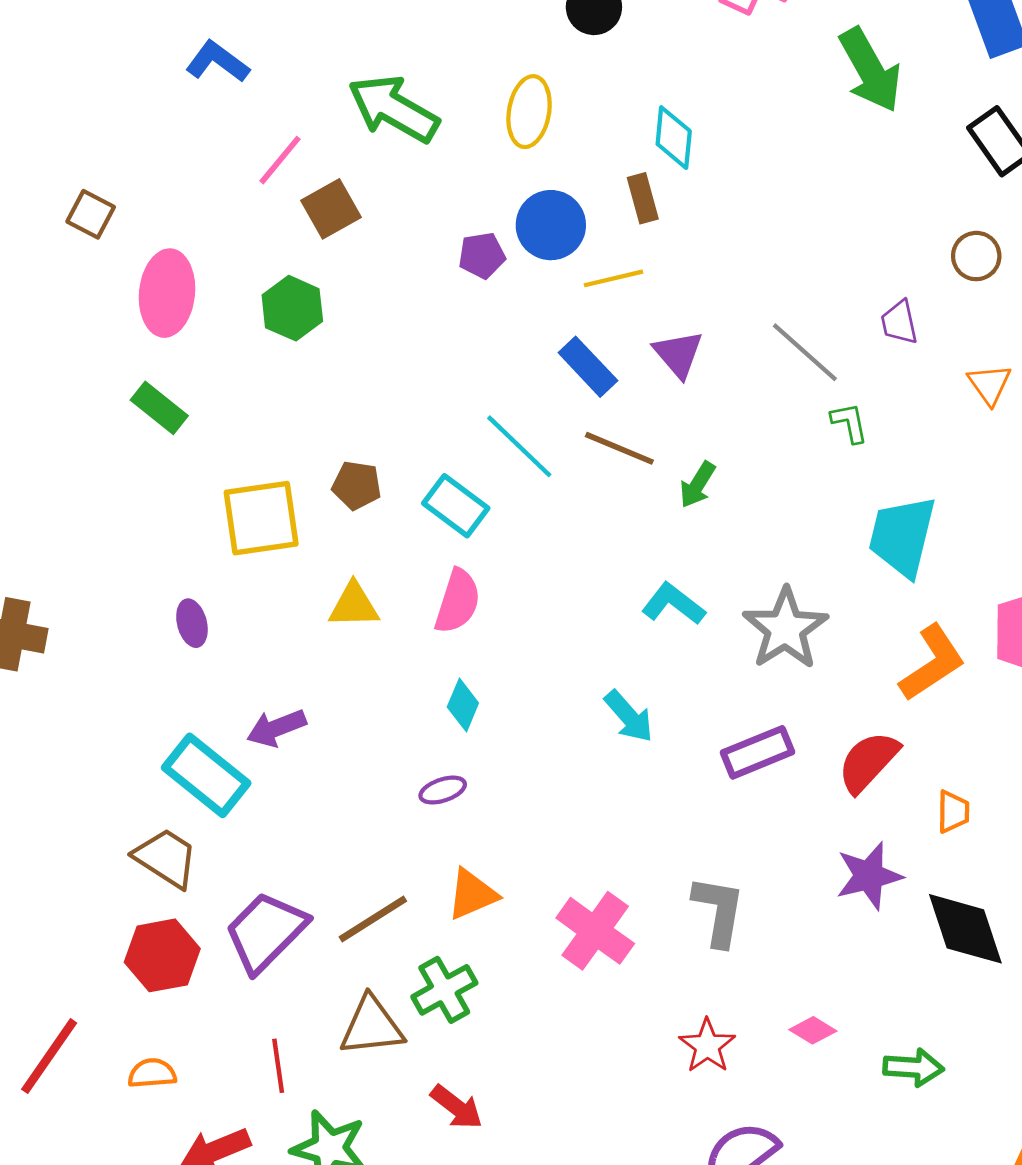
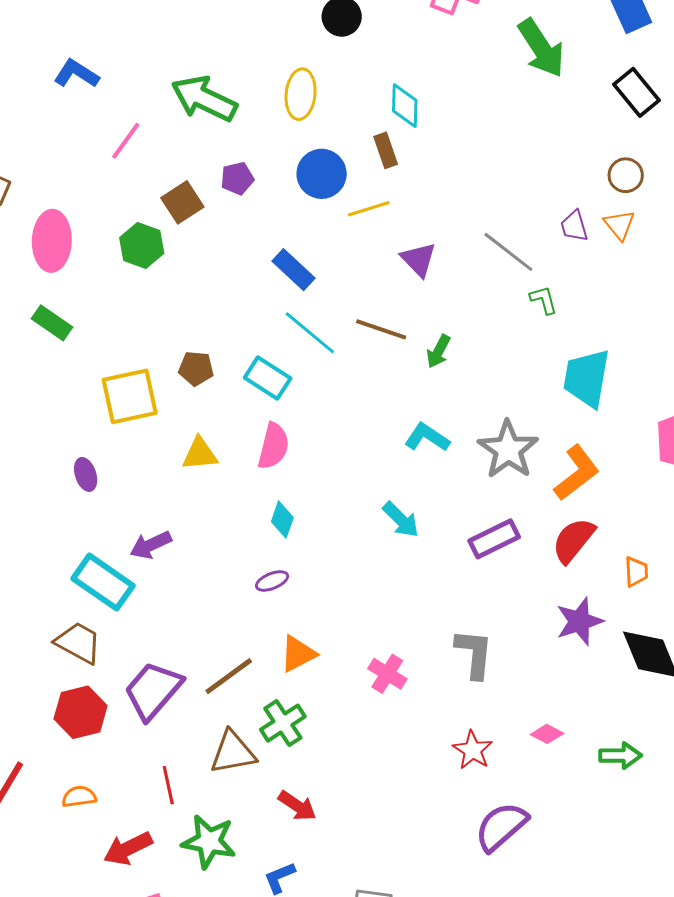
brown square: (331, 209) -> (182, 202), moved
purple pentagon: (482, 255) -> (237, 178), moved
blue rectangle: (588, 367) -> (293, 270), moved
orange triangle: (990, 384) -> (620, 225), moved
orange L-shape: (932, 663) -> (577, 473), moved
pink cross: (595, 931) -> (387, 674), size x0.7

